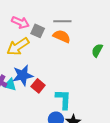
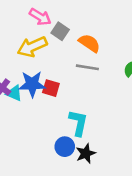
gray line: (62, 21) -> (87, 67), moved
red square: (38, 86) -> (51, 88), moved, turned -32

